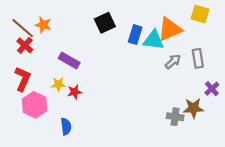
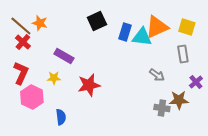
yellow square: (200, 14) -> (187, 27), moved
gray arrow: (173, 62) -> (157, 75), moved, turned 77
red star: (75, 92) -> (89, 85), moved, size x1.6

